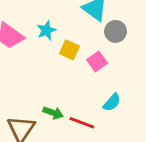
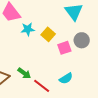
cyan star: (46, 30) -> (28, 29), moved
gray circle: (116, 31) -> (82, 40), moved

